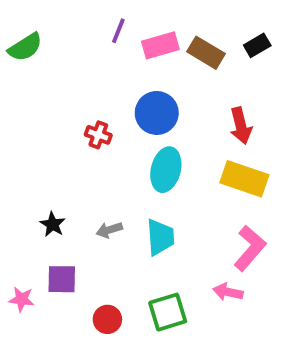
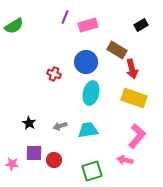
brown rectangle: (206, 53) -> (117, 50), moved
cyan trapezoid: (160, 237) -> (88, 130), turned -95
red circle: (107, 319) -> (54, 160), moved

